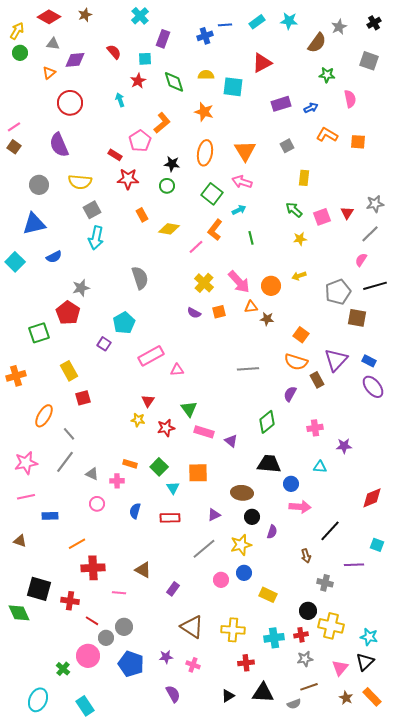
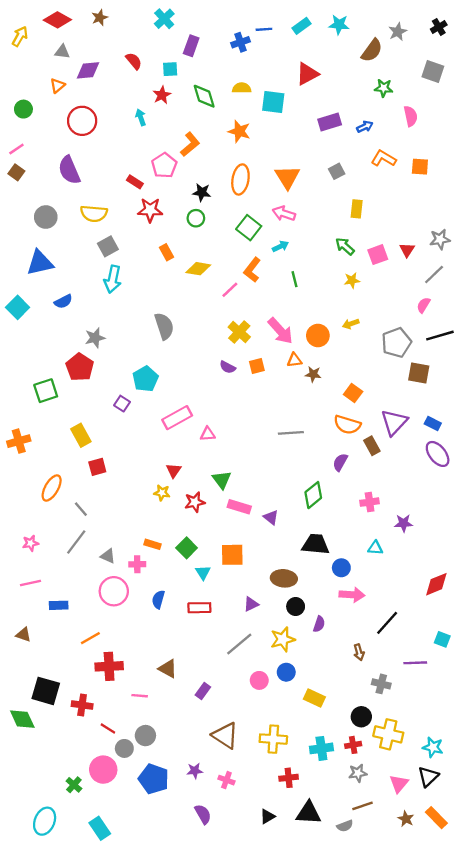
green circle: (20, 53) -> (23, 109), moved
pink star: (26, 463) -> (30, 543), size x0.6
pink circle: (97, 504) -> (114, 591), size x1.6

